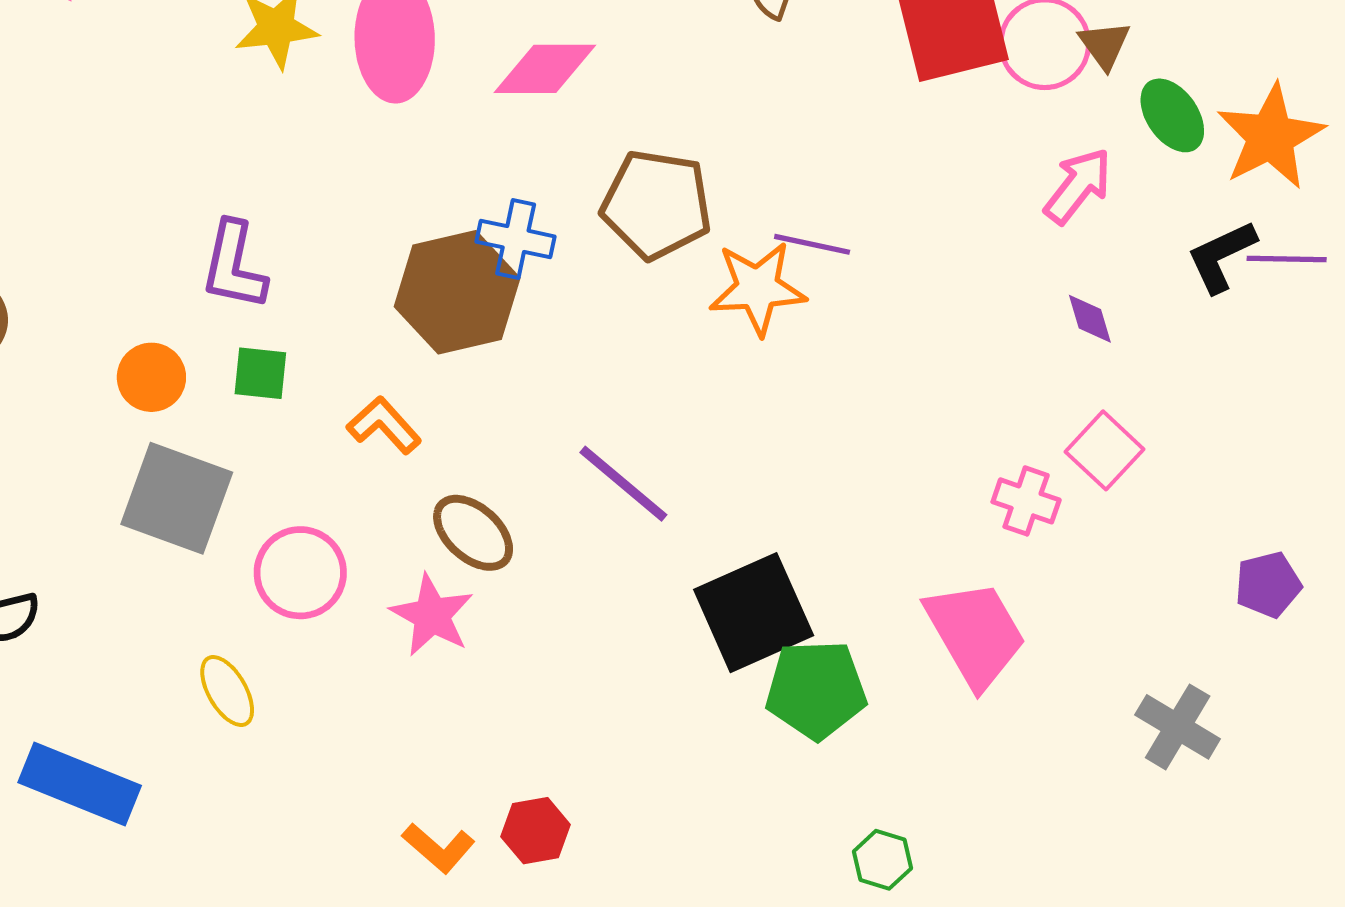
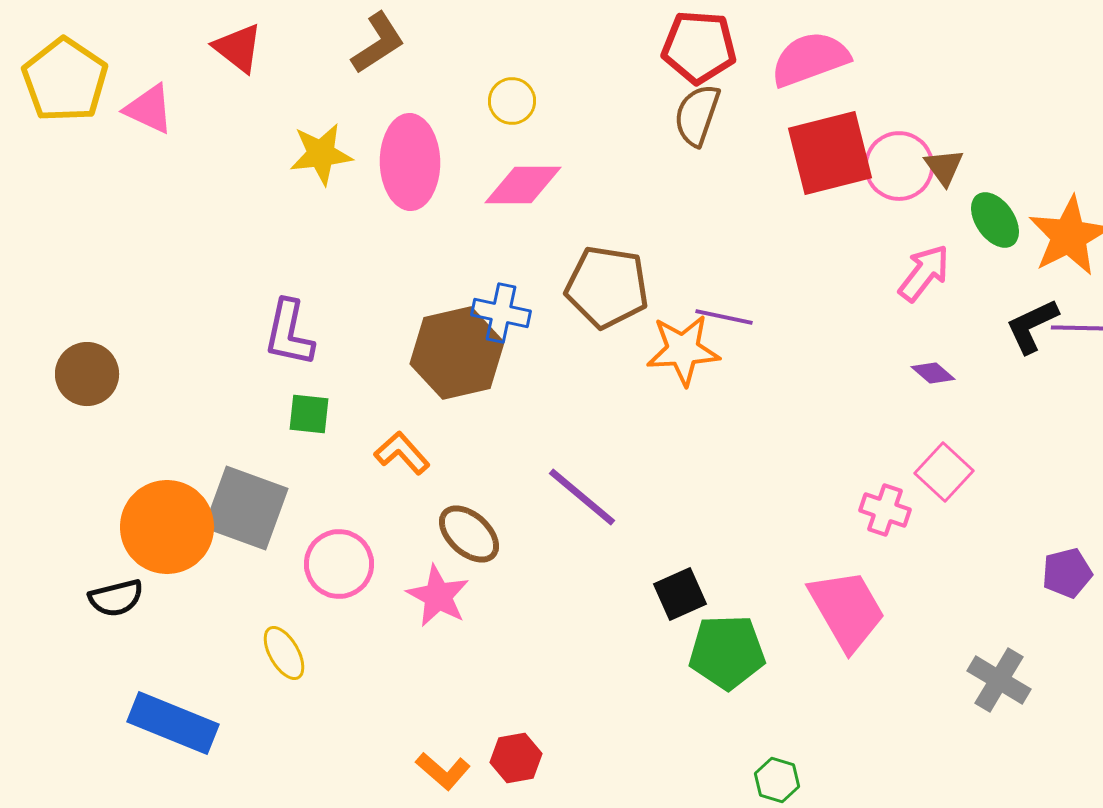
purple diamond: (1090, 319) -> (933, 373), turned -33
orange circle: (151, 377) -> (167, 527), moved, size x1.8
black square: (754, 613) -> (680, 594), size x0.6

